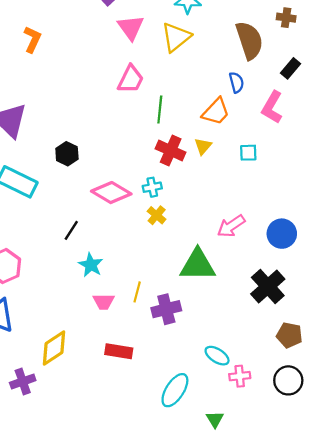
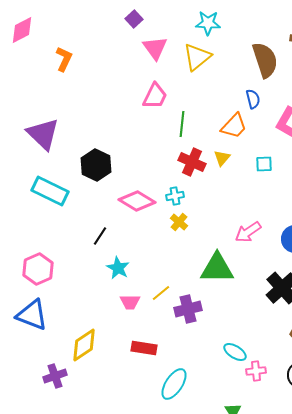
black hexagon: (67, 154) -> (96, 165), size x1.4
yellow line: (137, 292) -> (161, 293), turned 36
cyan ellipse: (175, 390) -> (174, 384), moved

